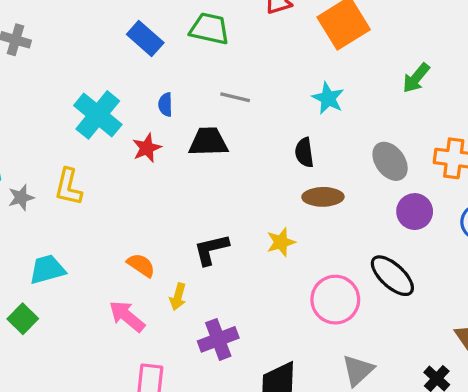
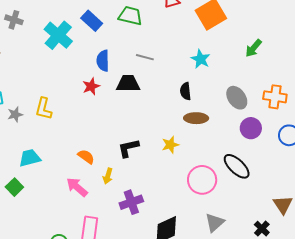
blue semicircle: (165, 105) -> (103, 61), size x1.5
cyan cross: (98, 115) -> (58, 35), moved

